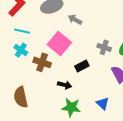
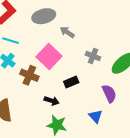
gray cross: (104, 47) -> (93, 56), moved
blue triangle: (103, 103) -> (96, 116), moved

